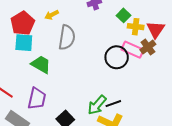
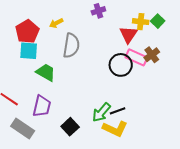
green square: (123, 15) -> (158, 21), moved
yellow cross: (136, 27) -> (141, 22), moved
red triangle: (156, 30) -> (128, 35), moved

